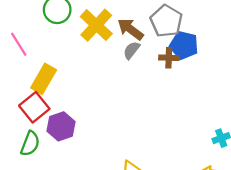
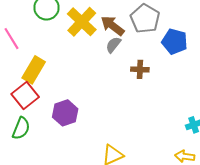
blue pentagon: (184, 45) -> (175, 42), moved
brown cross: (169, 58) -> (140, 69), moved
purple hexagon: (61, 126) -> (65, 113), moved

